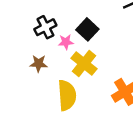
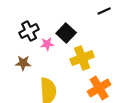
yellow cross: (84, 64) -> (82, 58), moved, turned 30

